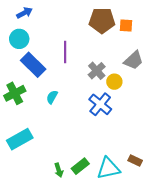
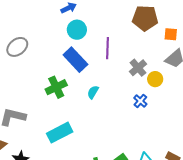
orange square: (126, 26) -> (171, 34), moved
cyan circle: (19, 39) -> (77, 30), moved
blue cross: (100, 104) -> (140, 101), size x0.6

